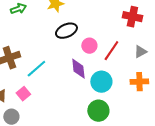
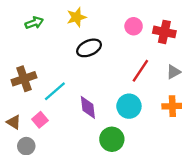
pink circle: (89, 46) -> (134, 26), moved
purple diamond: (78, 69) -> (88, 107), moved
green circle: (98, 111) -> (112, 139), moved

